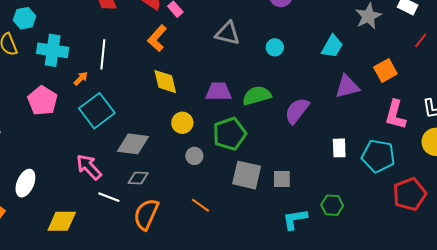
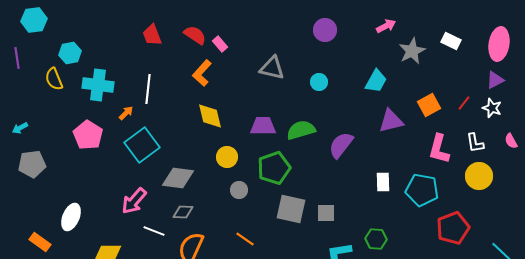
red line: (421, 40) -> (464, 103), moved
pink arrow: (89, 167) -> (134, 201), turned -96

